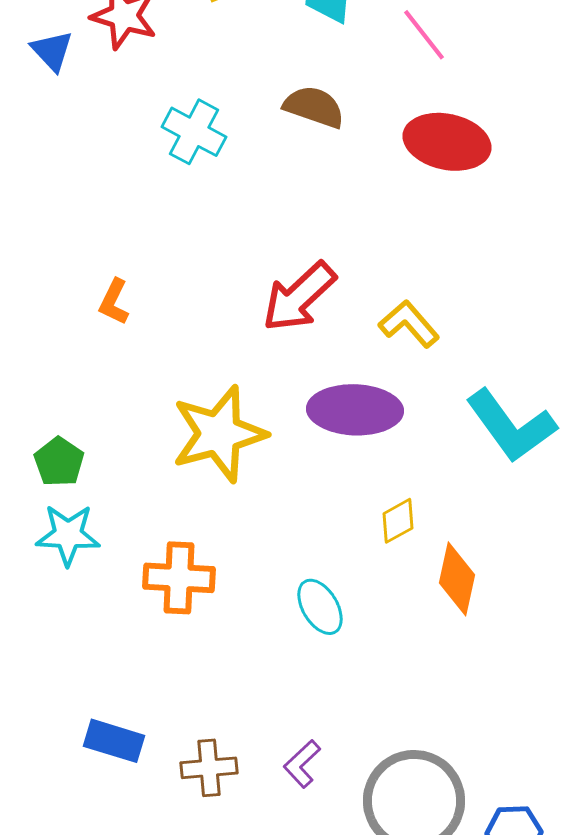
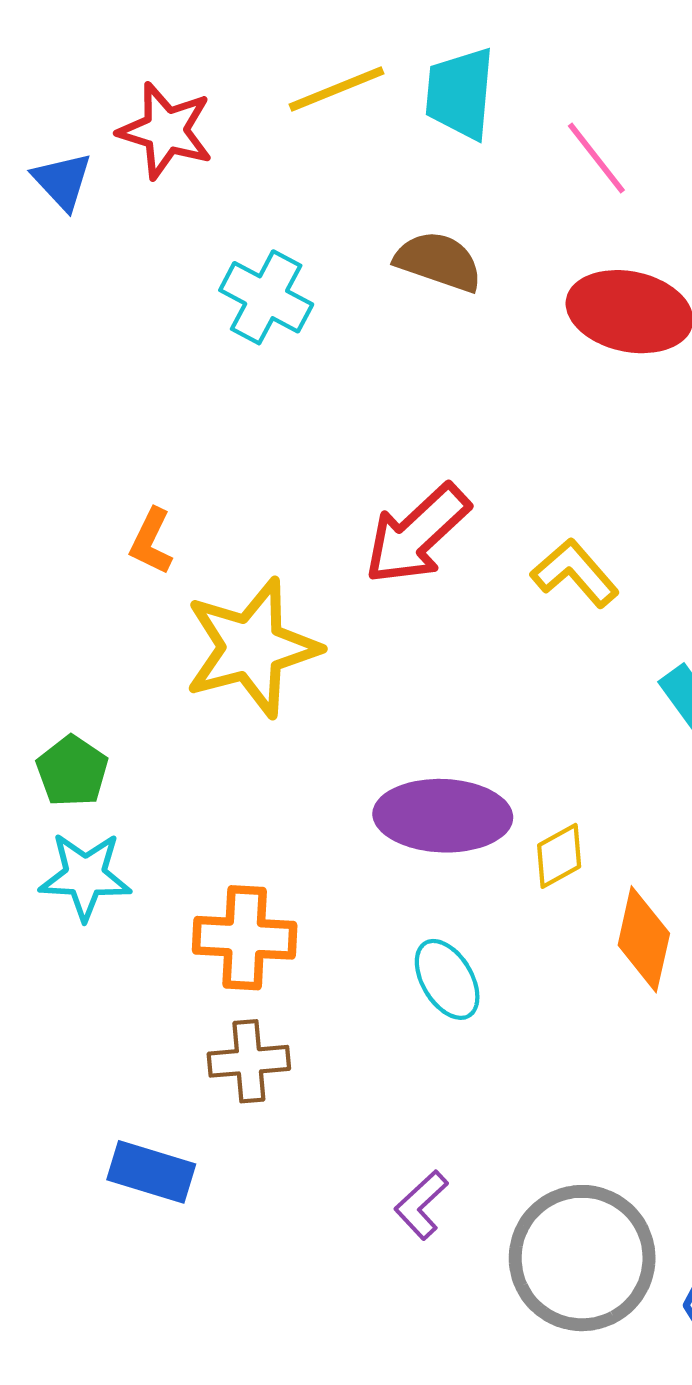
purple ellipse: (355, 410) -> (443, 816), moved
yellow star: (219, 434) -> (252, 648), moved
brown cross: (209, 768) -> (249, 1061), moved

